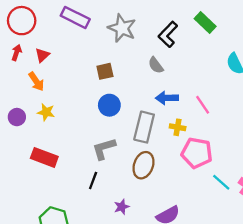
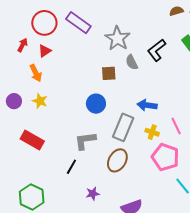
red circle: (22, 21) -> (44, 23), moved
gray semicircle: (156, 65) -> (132, 62), moved
brown square: (105, 71) -> (109, 73), moved
pink line: (203, 105) -> (176, 126), moved

